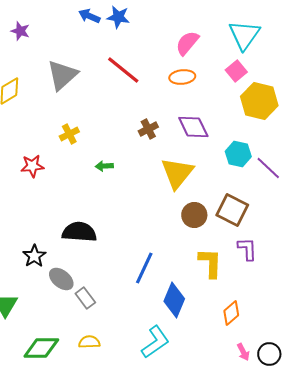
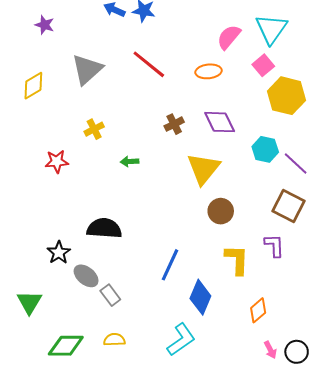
pink semicircle: (187, 43) -> (229, 37), moved
brown square: (232, 210) -> (289, 206), moved

